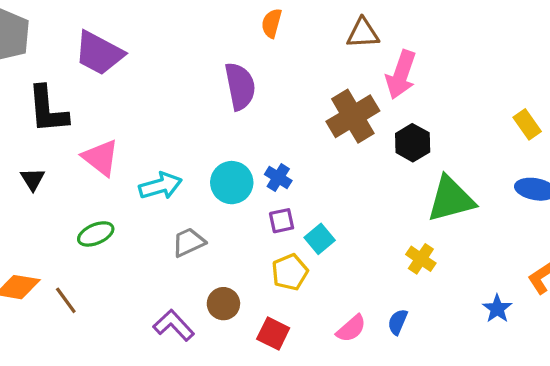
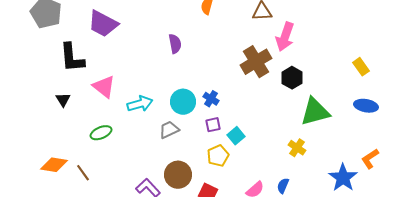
purple semicircle: (240, 86) -> (175, 44), moved, size x0.7
gray trapezoid: (189, 242) -> (169, 130), moved
brown circle: (223, 304) -> (178, 175), size x1.4
blue star: (497, 309) -> (343, 178), size x1.6

